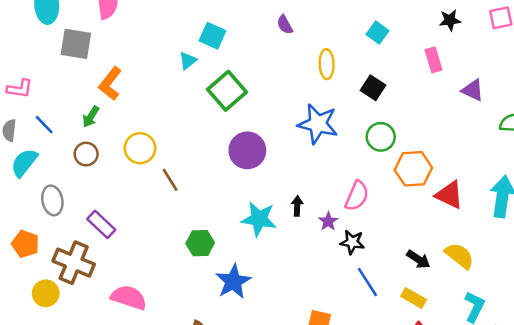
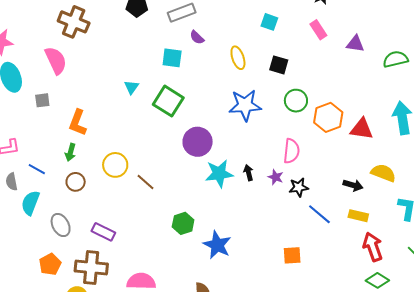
cyan square: (212, 36) -> (172, 58), moved
gray square: (76, 44) -> (42, 100), size x0.6
cyan star: (259, 219) -> (219, 174), moved
orange pentagon: (25, 244) -> (50, 264), turned -30

